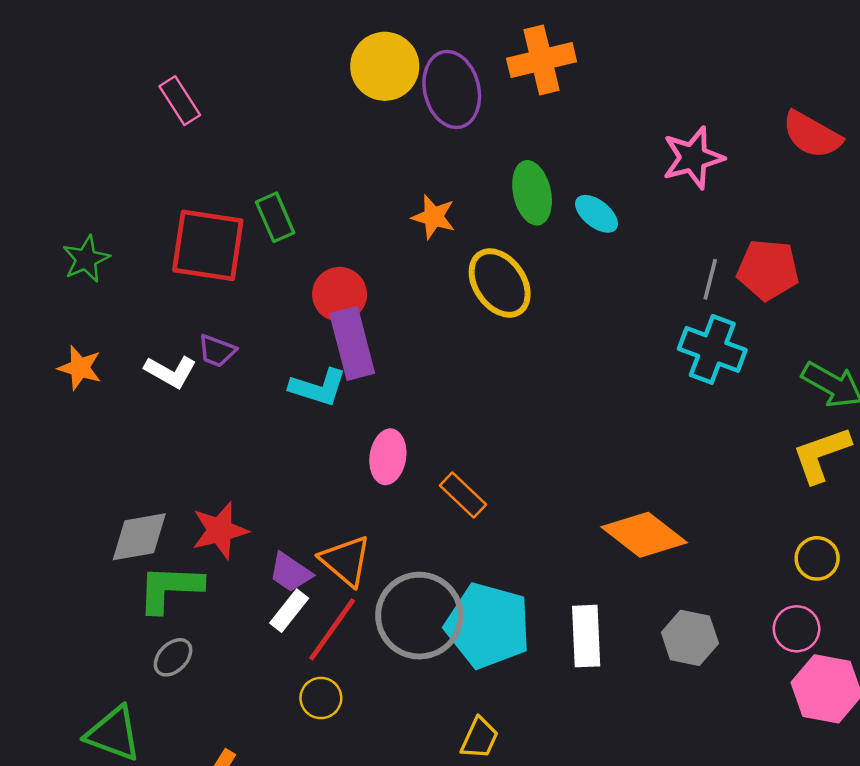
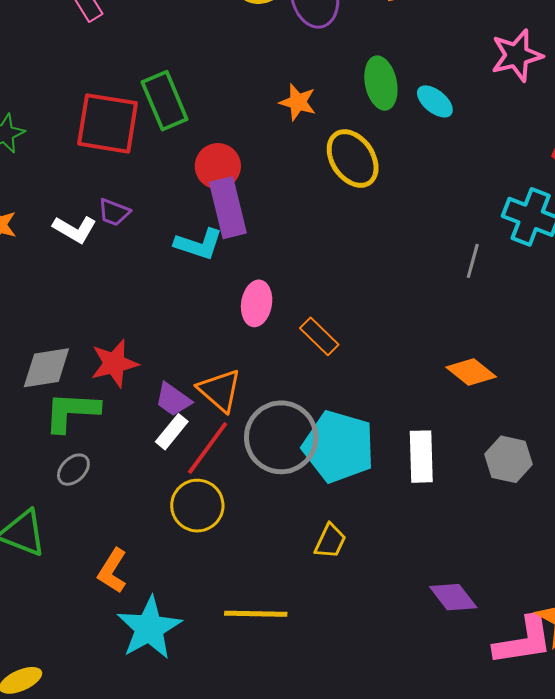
green rectangle: (275, 217) -> (165, 101), size x1.4
gray line: (710, 279) -> (473, 261), moved
orange diamond: (644, 535) -> (471, 372), size x0.7
yellow circle: (321, 698) -> (197, 506), size x1.5

